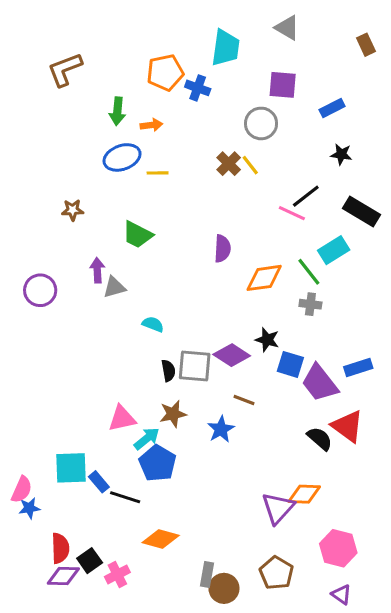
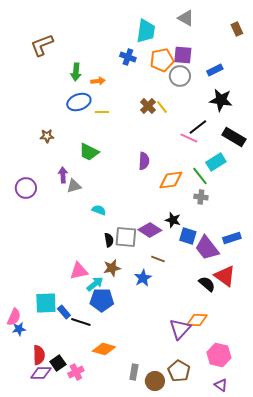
orange pentagon: (165, 73) -> (162, 60), moved
gray circle: (261, 123) -> (180, 76), moved
black star: (341, 154) -> (221, 100), size x1.6
blue pentagon: (158, 463) -> (102, 300), turned -30
brown circle: (224, 588) -> (155, 381), moved

